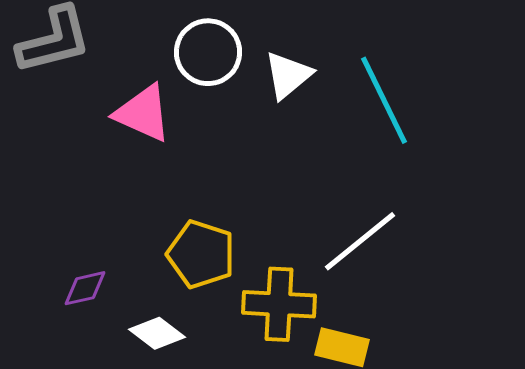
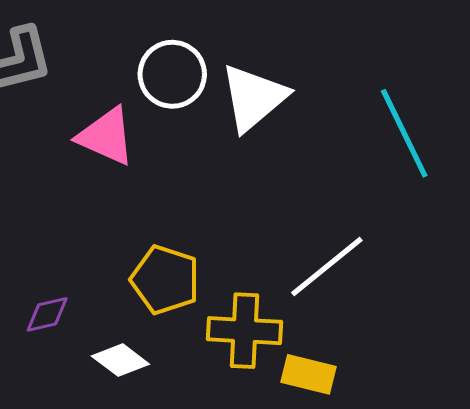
white triangle: (288, 75) -> (254, 98), size x1.4
cyan line: (384, 100) -> (404, 133), moved

